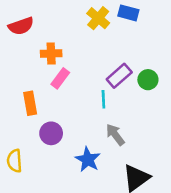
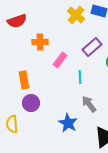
purple rectangle: (119, 76) -> (92, 47), moved
pink rectangle: (60, 78) -> (60, 60), moved
purple circle: (51, 133) -> (31, 103), moved

